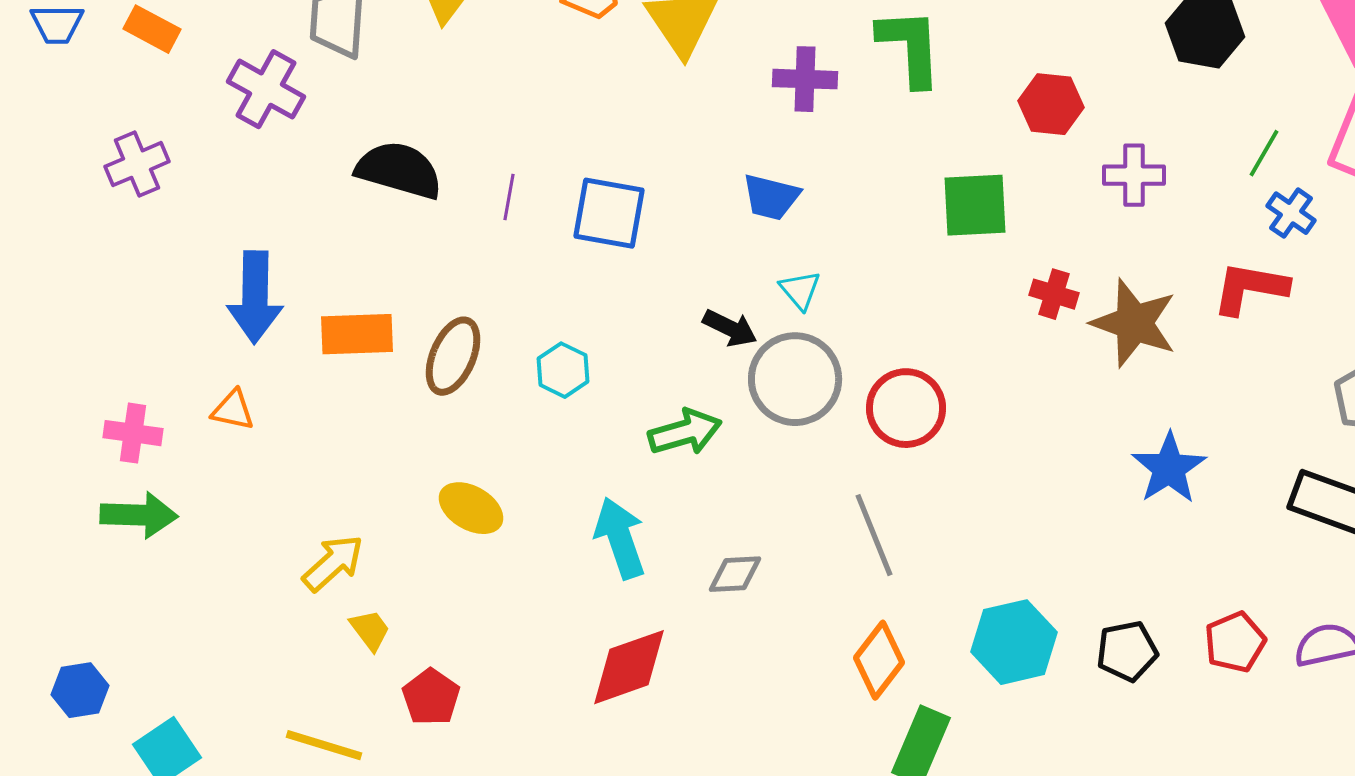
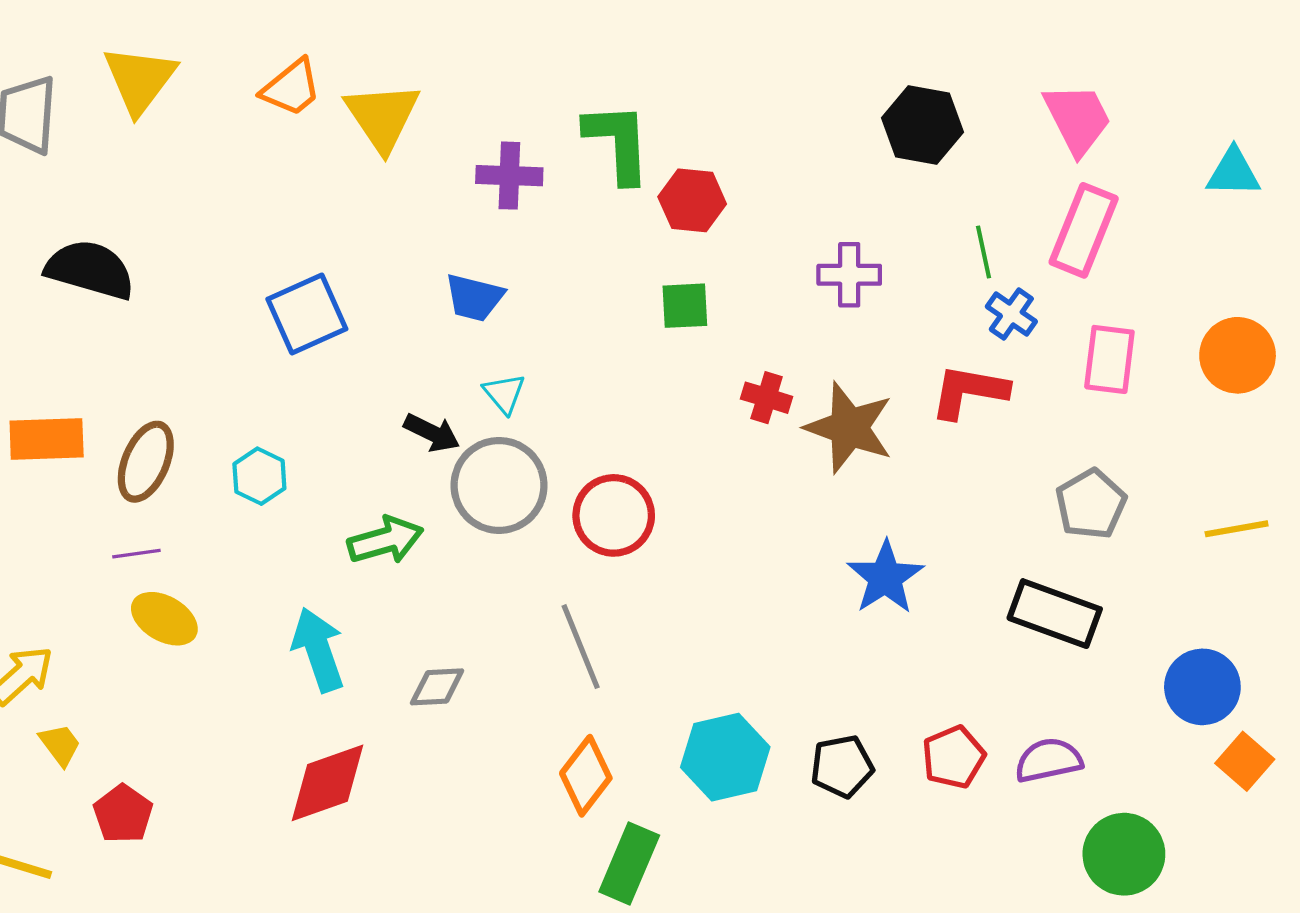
red hexagon: (1051, 104) -> (692, 200), moved
green line: (1264, 153) -> (983, 252), turned -42
purple line: (509, 197) -> (136, 554), moved, turned 72
green square: (975, 205) -> (685, 306), size x0.7
blue square: (609, 213) -> (307, 314), turned -34

